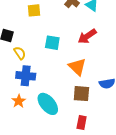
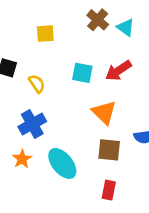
cyan square: (52, 43) -> (82, 73), moved
yellow semicircle: (20, 53) -> (37, 84), moved
blue cross: (26, 76) -> (32, 124), turned -36

